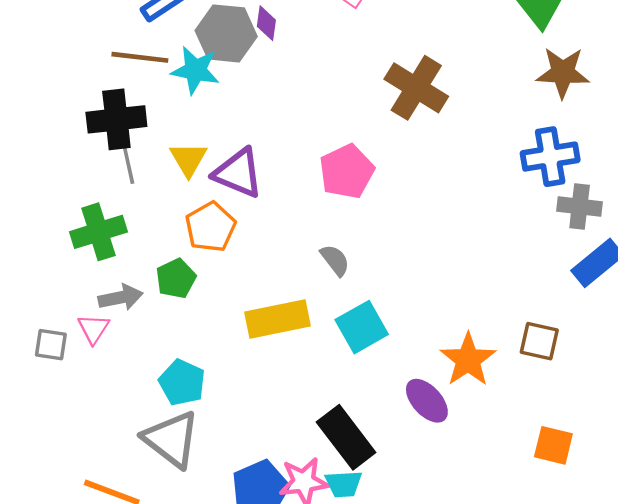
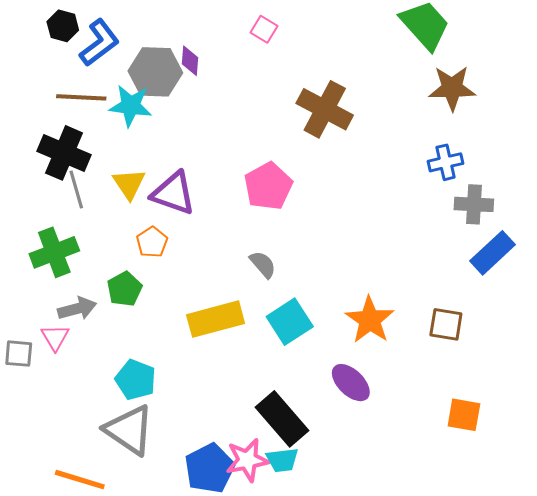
black cross: (116, 119) -> (64, 153), turned 33
blue cross: (550, 157) -> (446, 162), size x0.7
orange pentagon: (210, 227) -> (152, 242), size x0.7
orange star: (468, 360) -> (370, 320), moved

